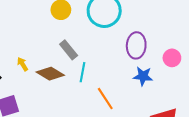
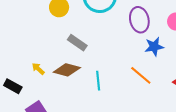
cyan line: (82, 72) -> (98, 81), moved
orange line: (105, 99) -> (141, 75), moved

